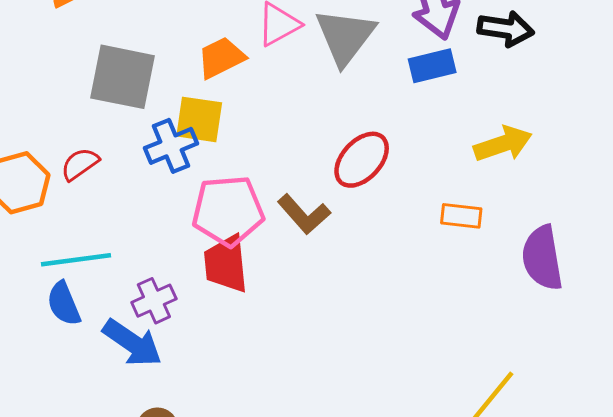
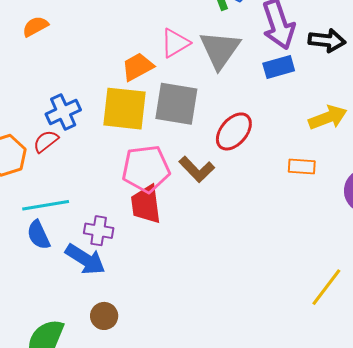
gray square: (123, 77) -> (176, 104), moved
yellow square: (199, 119) -> (124, 109), size x1.4
blue cross: (171, 146) -> (63, 112), moved
purple cross: (154, 301) -> (99, 231), turned 36

